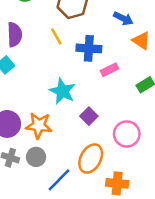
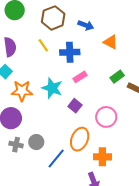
blue arrow: (123, 18) -> (86, 25), moved
pink rectangle: (110, 70) -> (80, 77), moved
orange star: (39, 125) -> (22, 91), moved

